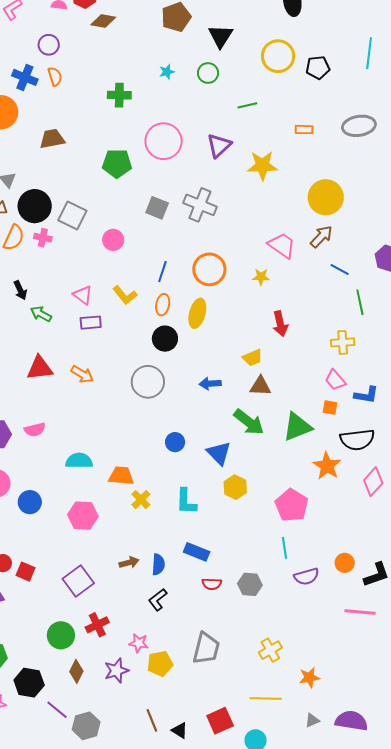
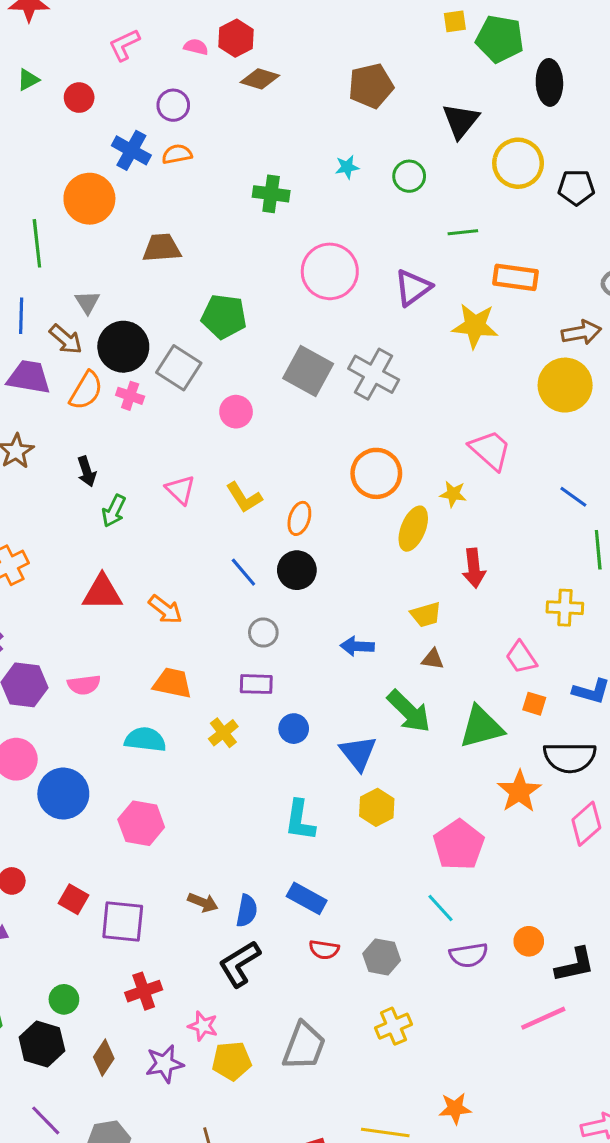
black triangle: (221, 36) -> (461, 121), moved
orange semicircle: (55, 76) -> (177, 154), turned -90
orange rectangle: (304, 130) -> (515, 277), moved, size x1.6
green pentagon: (117, 163) -> (224, 317), moved
gray square: (157, 208) -> (308, 371), size x1.4
brown arrow: (321, 237) -> (581, 332), moved, turned 30
blue line: (162, 272) -> (243, 572), moved, turned -65
yellow ellipse: (197, 313) -> (413, 529), moved
green arrow: (41, 314) -> (114, 511), turned -100
purple rectangle: (91, 323) -> (256, 684), moved
pink trapezoid: (335, 380) -> (521, 657), moved
gray circle: (148, 382) -> (263, 633), size x0.6
brown triangle: (260, 386) -> (433, 659), size x0.7
orange trapezoid: (121, 476) -> (172, 683), moved
yellow cross: (141, 500) -> (223, 733), moved
blue circle: (30, 502) -> (63, 794), size x1.4
cyan line: (284, 548) -> (440, 908), turned -40
brown arrow: (129, 563) -> (203, 902), turned 30
red square: (25, 572) -> (73, 899), moved
purple square: (78, 581) -> (123, 921), turned 36
black L-shape: (158, 600) -> (239, 964), size x1.4
pink line: (360, 612) -> (543, 1018), turned -36
green circle: (61, 635) -> (64, 999), moved, size x0.7
yellow cross: (270, 650) -> (393, 1026), moved
black hexagon: (29, 683) -> (42, 1044), moved
purple line: (57, 710) -> (46, 1120), moved

